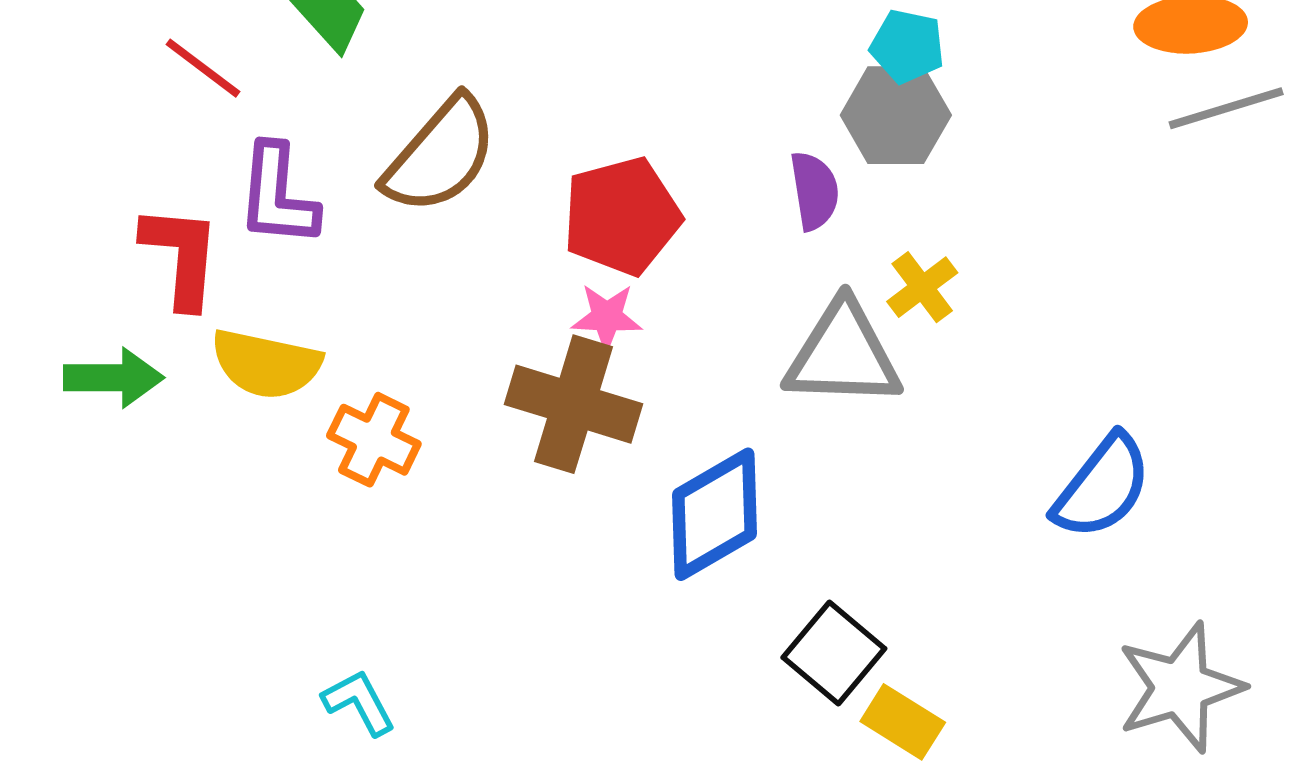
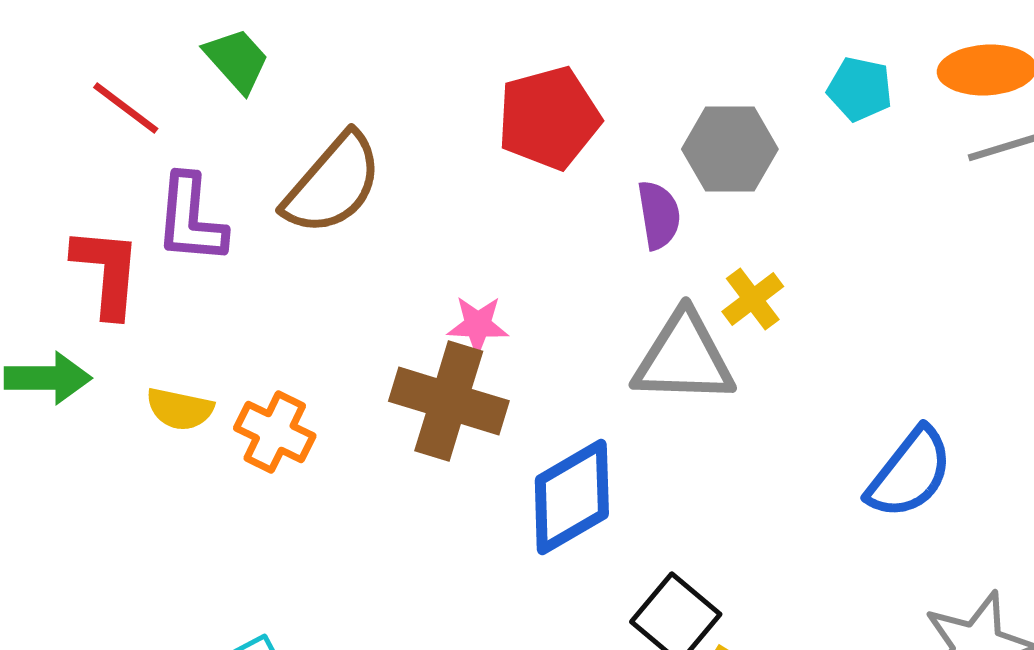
cyan pentagon: (907, 46) -> (860, 89), moved
red pentagon: (622, 216) -> (549, 118), moved
yellow semicircle: (266, 364) -> (180, 409), moved, size x0.7

